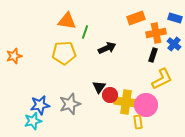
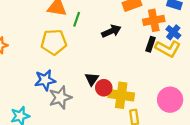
black arrow: (107, 48) -> (111, 31), moved
yellow L-shape: (162, 79) -> (168, 49), moved, turned 55
blue star: (40, 105) -> (45, 80), moved
pink circle: (146, 105) -> (170, 100), moved

